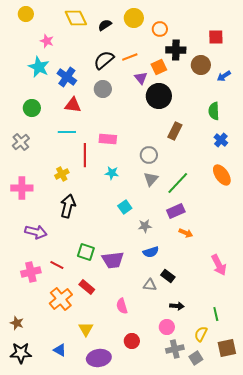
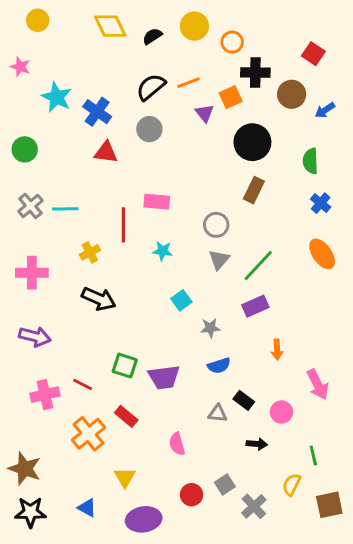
red square: (216, 37) -> (313, 54), turned 35
pink star: (47, 41) -> (20, 67), moved
black circle: (159, 96) -> (252, 142), moved
green circle: (32, 108) -> (25, 149), moved
cyan line: (67, 132) -> (65, 209), moved
black arrow: (68, 206) -> (99, 299), turned 100
purple arrow: (36, 232) -> (35, 337), moved
orange arrow: (186, 233) -> (277, 350), moved, turned 64
brown star: (17, 323) -> (25, 469), size x1.6
pink circle: (167, 327) -> (281, 412), moved
gray cross: (175, 349) -> (254, 506), turned -30
gray square: (196, 358) -> (225, 485), moved

